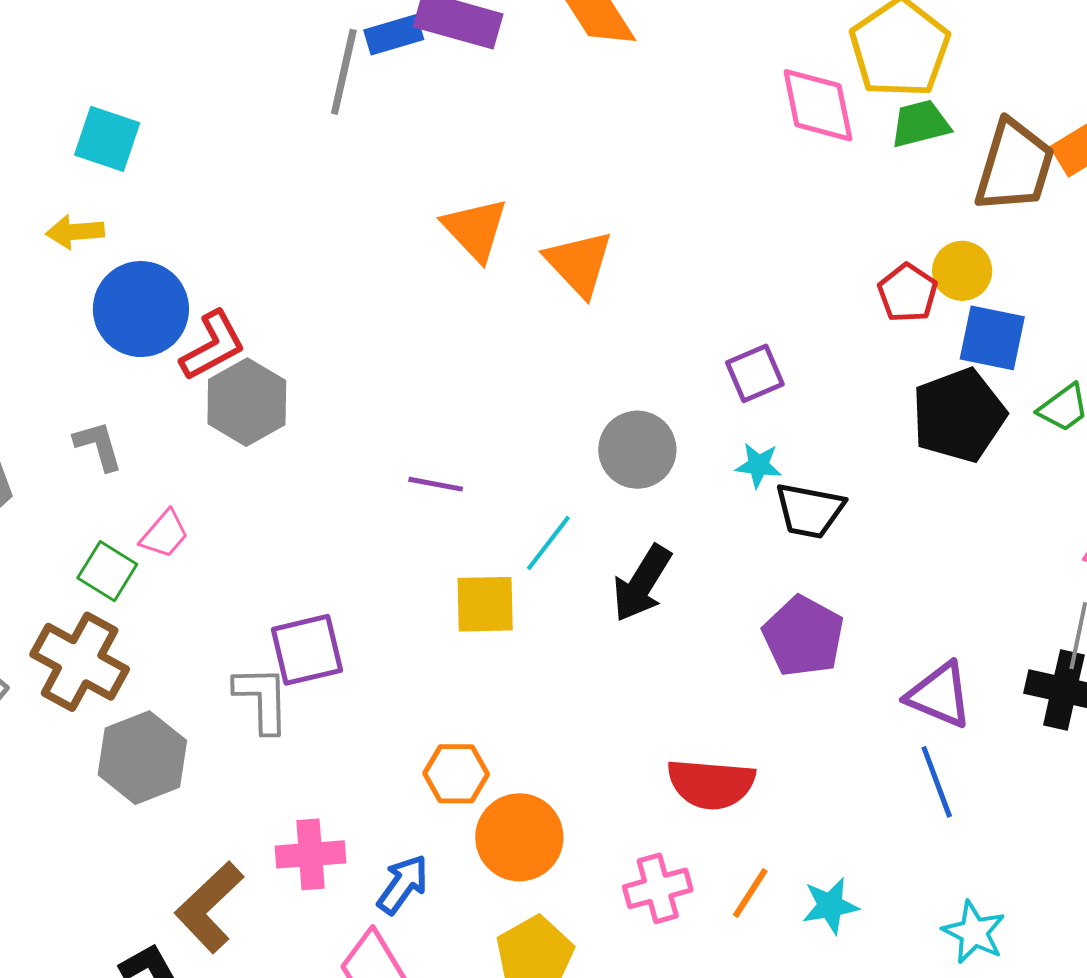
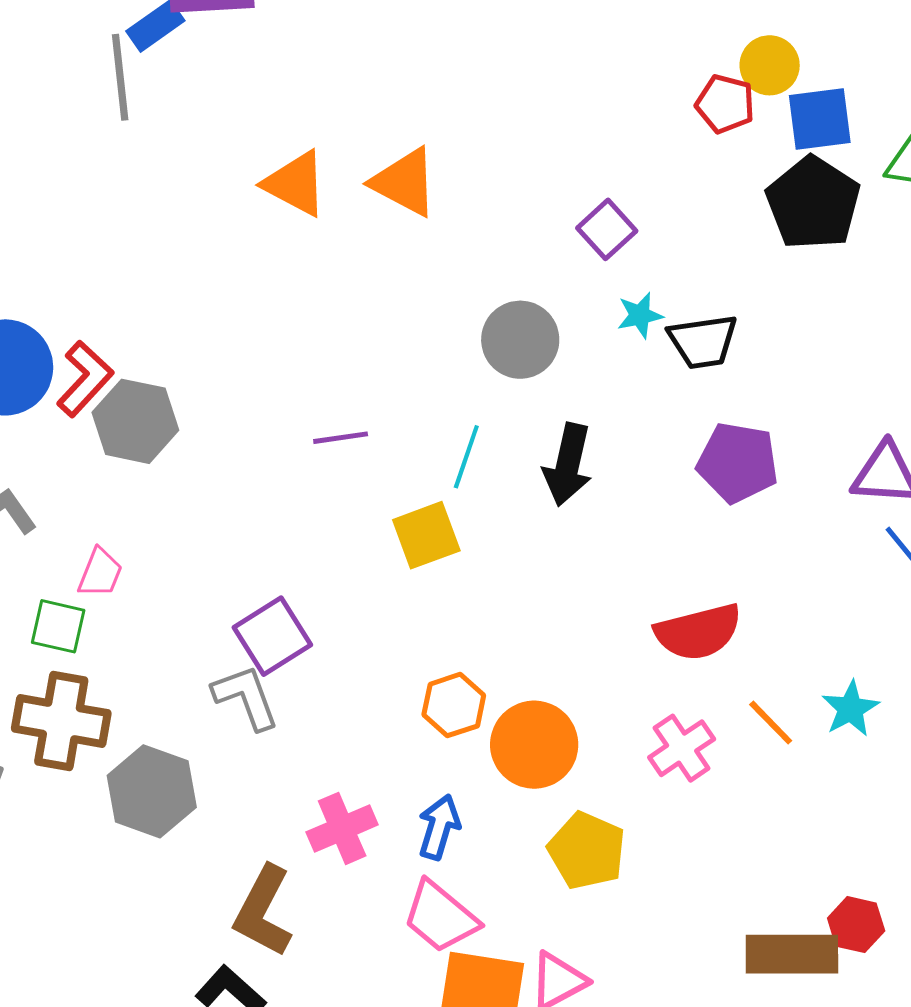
orange line: (750, 893) -> (771, 723), turned -58

